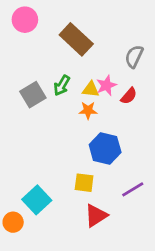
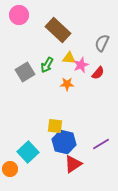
yellow triangle: (91, 89) -> (69, 58), moved
blue hexagon: (105, 149) -> (64, 142), moved
yellow square: (84, 183) -> (55, 126), moved

